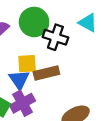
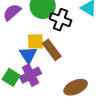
brown rectangle: (46, 73) -> (52, 50), turned 65

